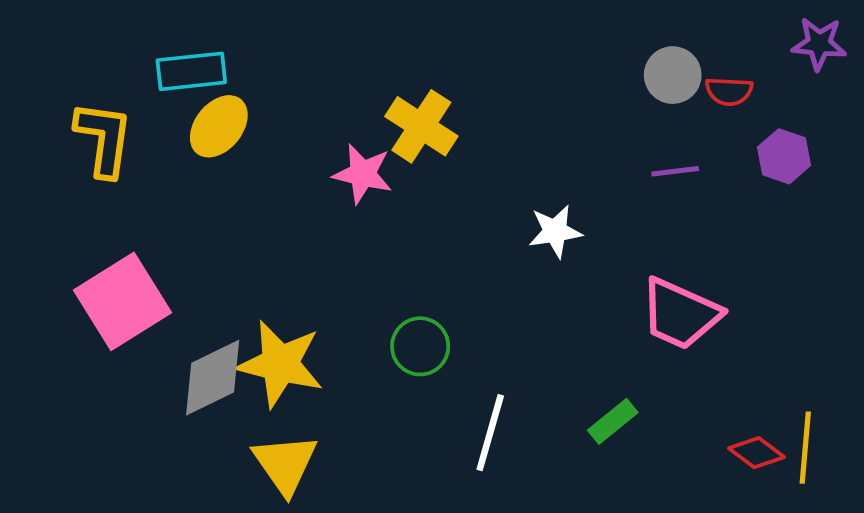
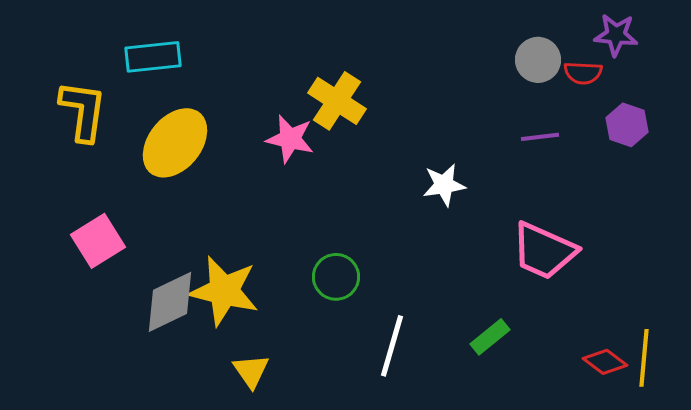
purple star: (819, 44) -> (616, 35), moved
yellow ellipse: (219, 126) -> (175, 143), moved, size x1.4
pink square: (123, 301) -> (98, 241), size x0.7
yellow triangle: (285, 464) -> (251, 371), moved, size x0.7

